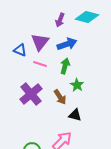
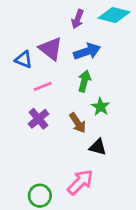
purple triangle: (40, 42) -> (51, 49), turned -30
pink line: (40, 64) -> (43, 86), moved, turned -40
purple cross: (31, 94) -> (38, 119), size x0.7

